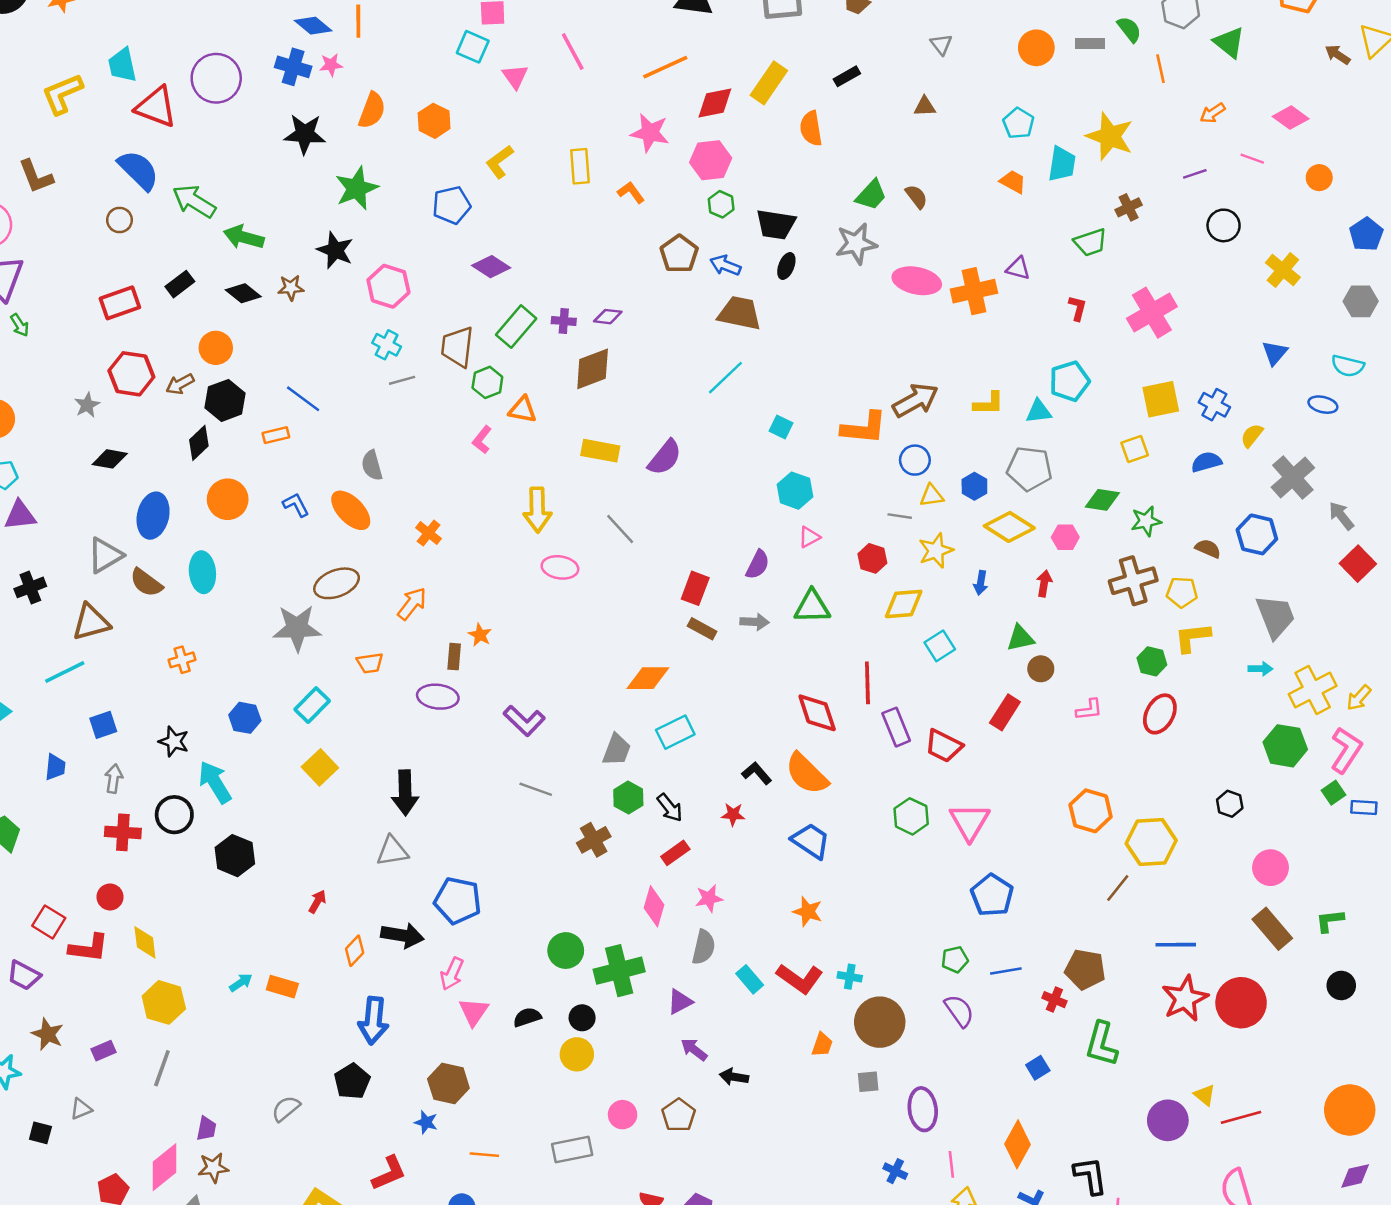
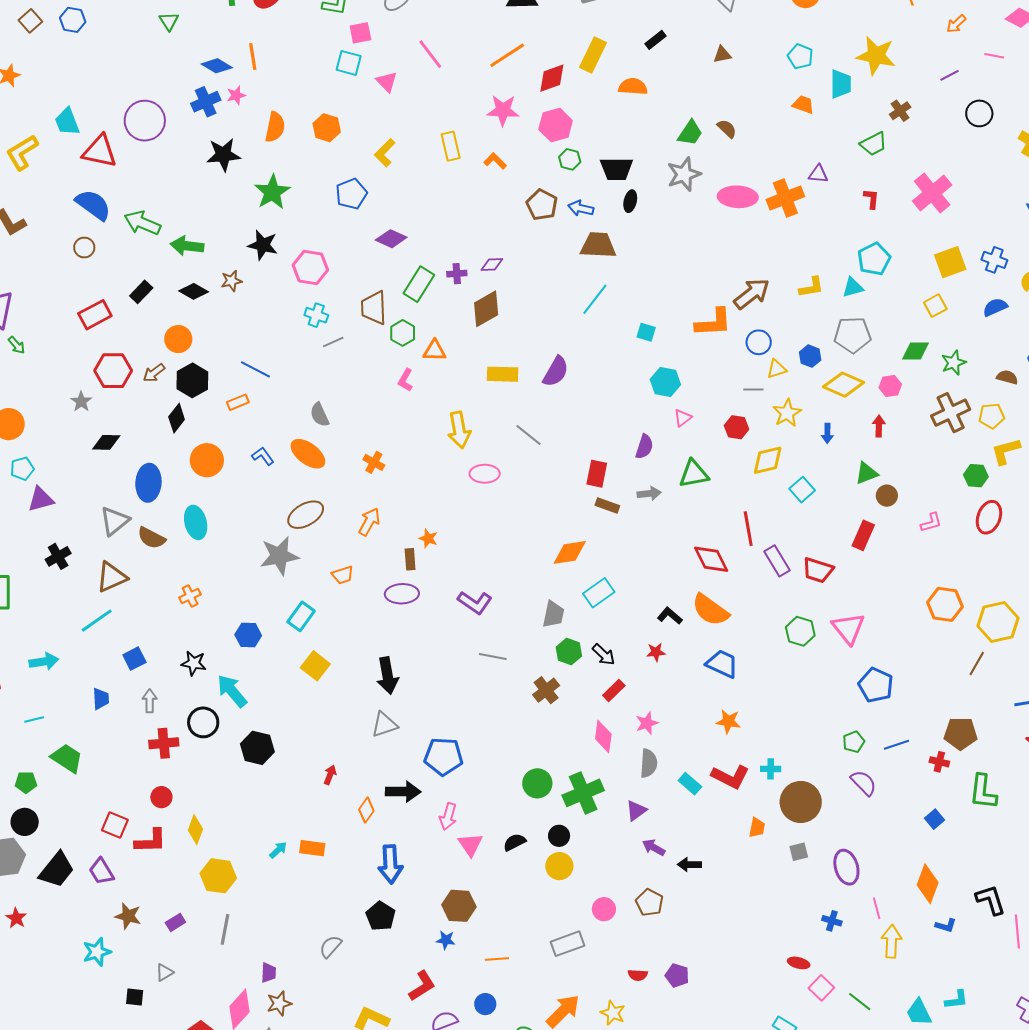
blue cross: (293, 67) -> (206, 102), turned -32
orange semicircle: (811, 128) -> (633, 87), turned 112
yellow diamond: (145, 942) -> (195, 830), turned 36
purple trapezoid: (24, 975) -> (101, 871), turned 40

